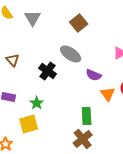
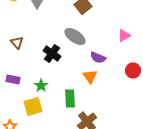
orange triangle: (108, 94) -> (90, 76), moved
green rectangle: (87, 116) -> (70, 98), moved

